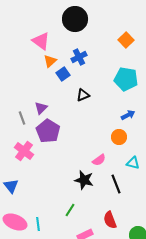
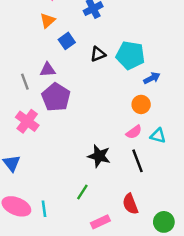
orange triangle: (50, 61) -> (48, 21), moved
blue square: (63, 74) -> (67, 41), moved
cyan pentagon: (126, 79) -> (130, 55), moved
purple triangle: (41, 108) -> (48, 70), turned 40
pink semicircle: (99, 160) -> (134, 132), moved

